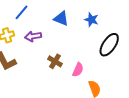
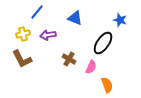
blue star: (91, 20) -> (120, 20), moved
black ellipse: (109, 45) -> (103, 43), moved

